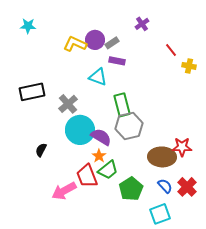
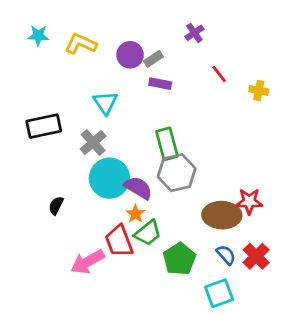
yellow L-shape: (75, 44) -> (81, 44), moved
red line: (171, 50) -> (219, 74), moved
cyan triangle: (98, 77) -> (105, 103), moved, turned 36

